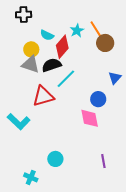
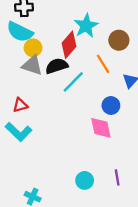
orange line: (96, 29) -> (103, 64), moved
cyan star: (77, 31) -> (86, 26), size x1.5
cyan semicircle: (47, 35) -> (20, 32), moved, size x1.6
red triangle: (43, 96) -> (20, 105), moved, size x0.6
cyan circle: (55, 159) -> (85, 180), moved

